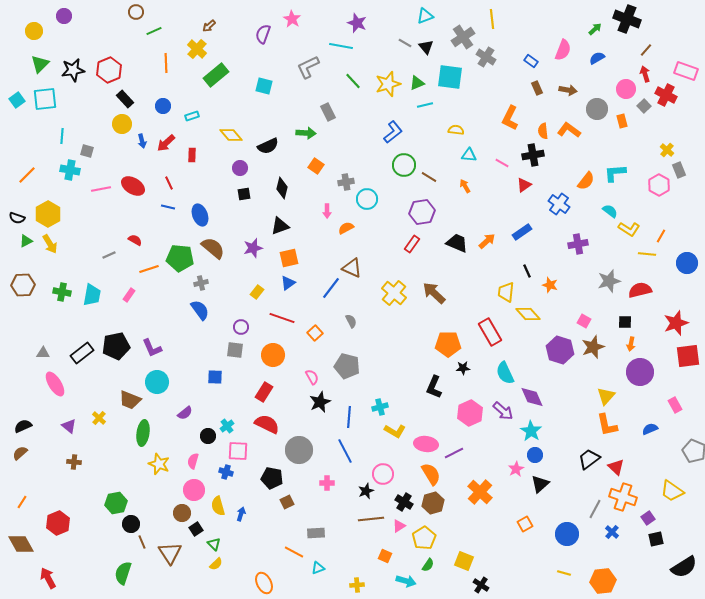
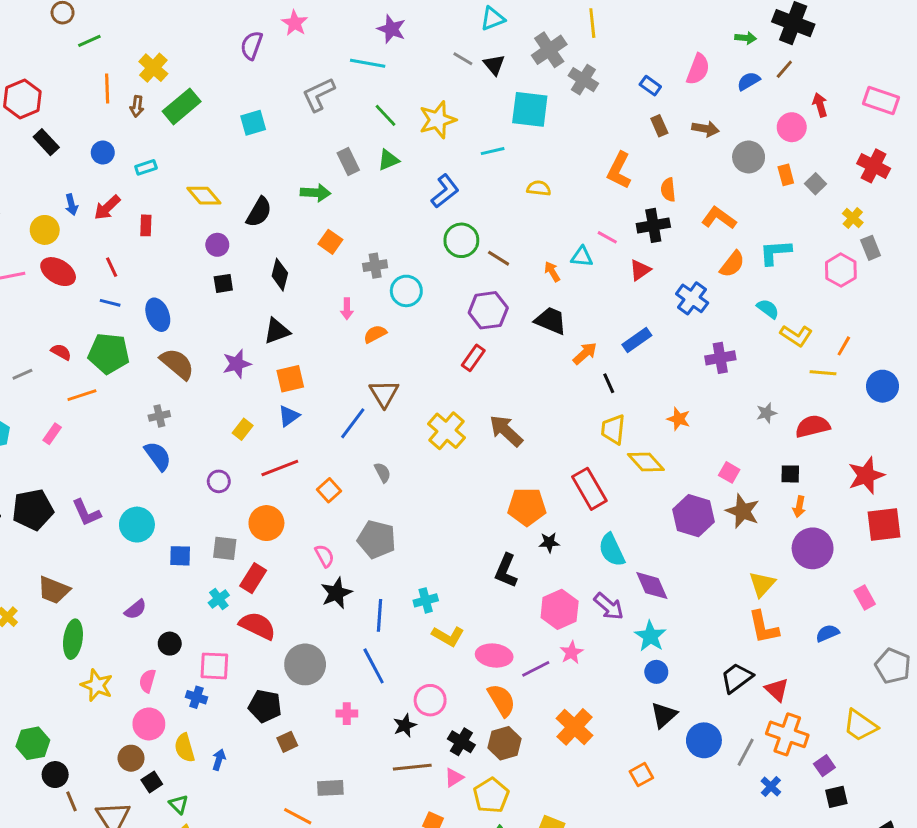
brown arrow: (209, 26) -> (137, 106), moved, turned -40
green arrow: (595, 29) -> (746, 38), turned 48
brown line: (646, 50) -> (784, 69), moved
green triangle: (417, 83) -> (388, 160), moved
cyan square: (264, 86) -> (253, 123), turned -30
red cross: (666, 95) -> (874, 166), moved
gray square: (644, 106) -> (816, 184), moved
yellow circle: (122, 124) -> (45, 230), moved
orange L-shape: (569, 130) -> (719, 218), moved
black semicircle: (268, 146) -> (259, 212), turned -35
cyan triangle: (469, 155) -> (582, 257), moved
black trapezoid: (457, 243) -> (551, 321), moved
green pentagon: (180, 258) -> (109, 353), moved
brown triangle: (352, 268) -> (384, 394), turned 35
black line: (527, 271) -> (609, 383), moved
gray star: (609, 281) -> (766, 413), size x0.6
red line: (282, 318) -> (280, 468), turned -40
brown star: (593, 347) -> (743, 511), turned -30
gray square: (235, 350) -> (225, 548), moved
cyan circle: (157, 382) -> (137, 525), moved
cyan cross: (227, 426) -> (219, 599), moved
pink star: (516, 469) -> (571, 653), moved
blue circle: (567, 534) -> (704, 740), moved

